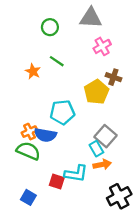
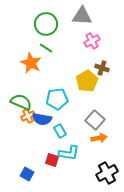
green circle: (50, 27) -> (46, 24), size x1.5
green line: (57, 61) -> (46, 48), moved
orange star: (33, 71) -> (31, 63), size x1.5
cyan rectangle: (96, 149) -> (60, 131), moved
green semicircle: (28, 151) -> (21, 102), moved
orange arrow: (102, 164) -> (99, 138), moved

